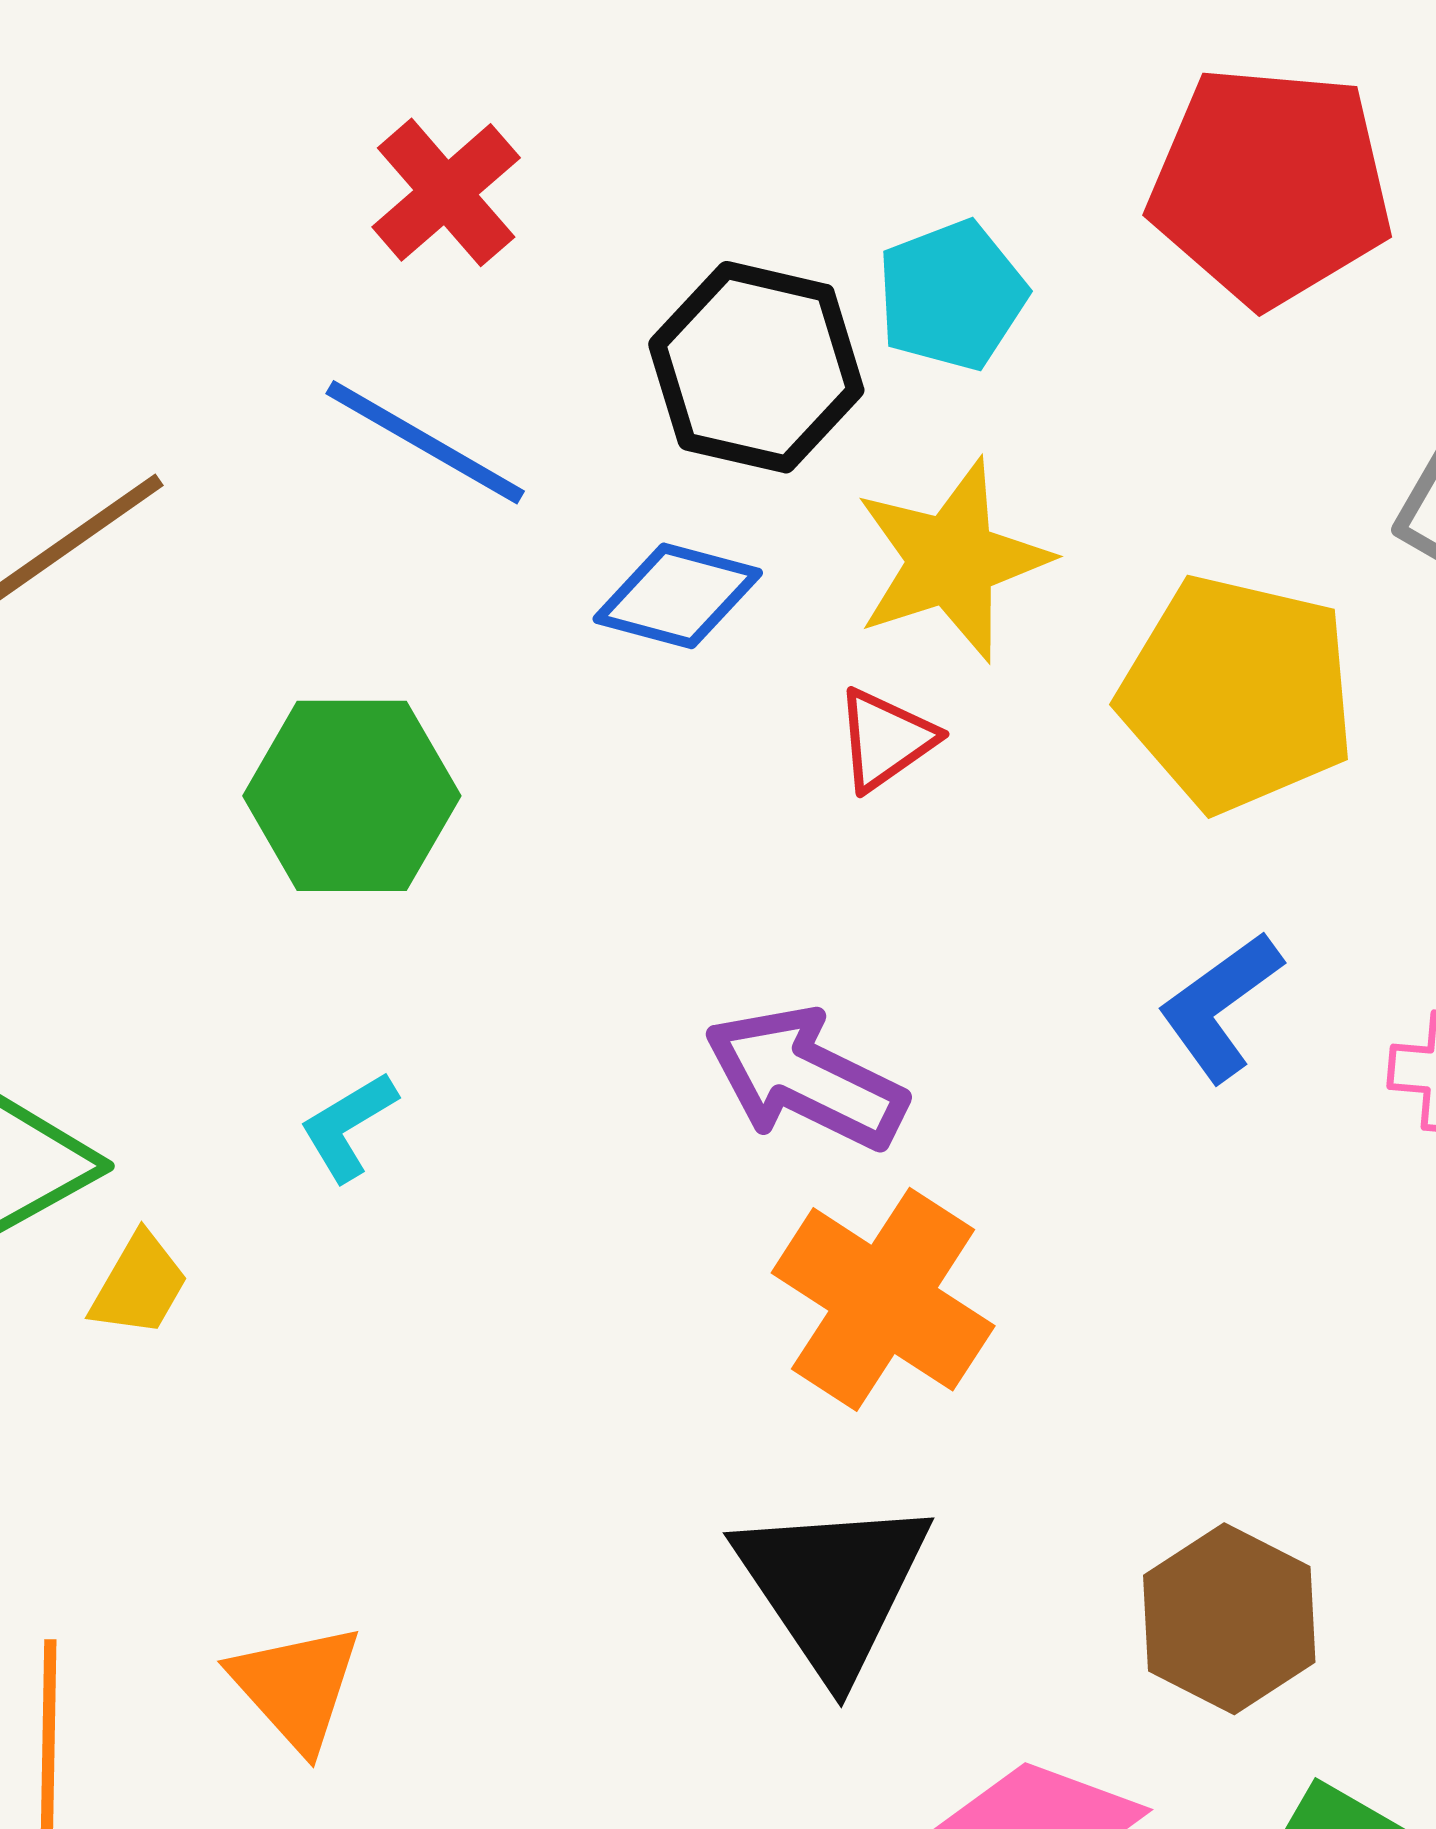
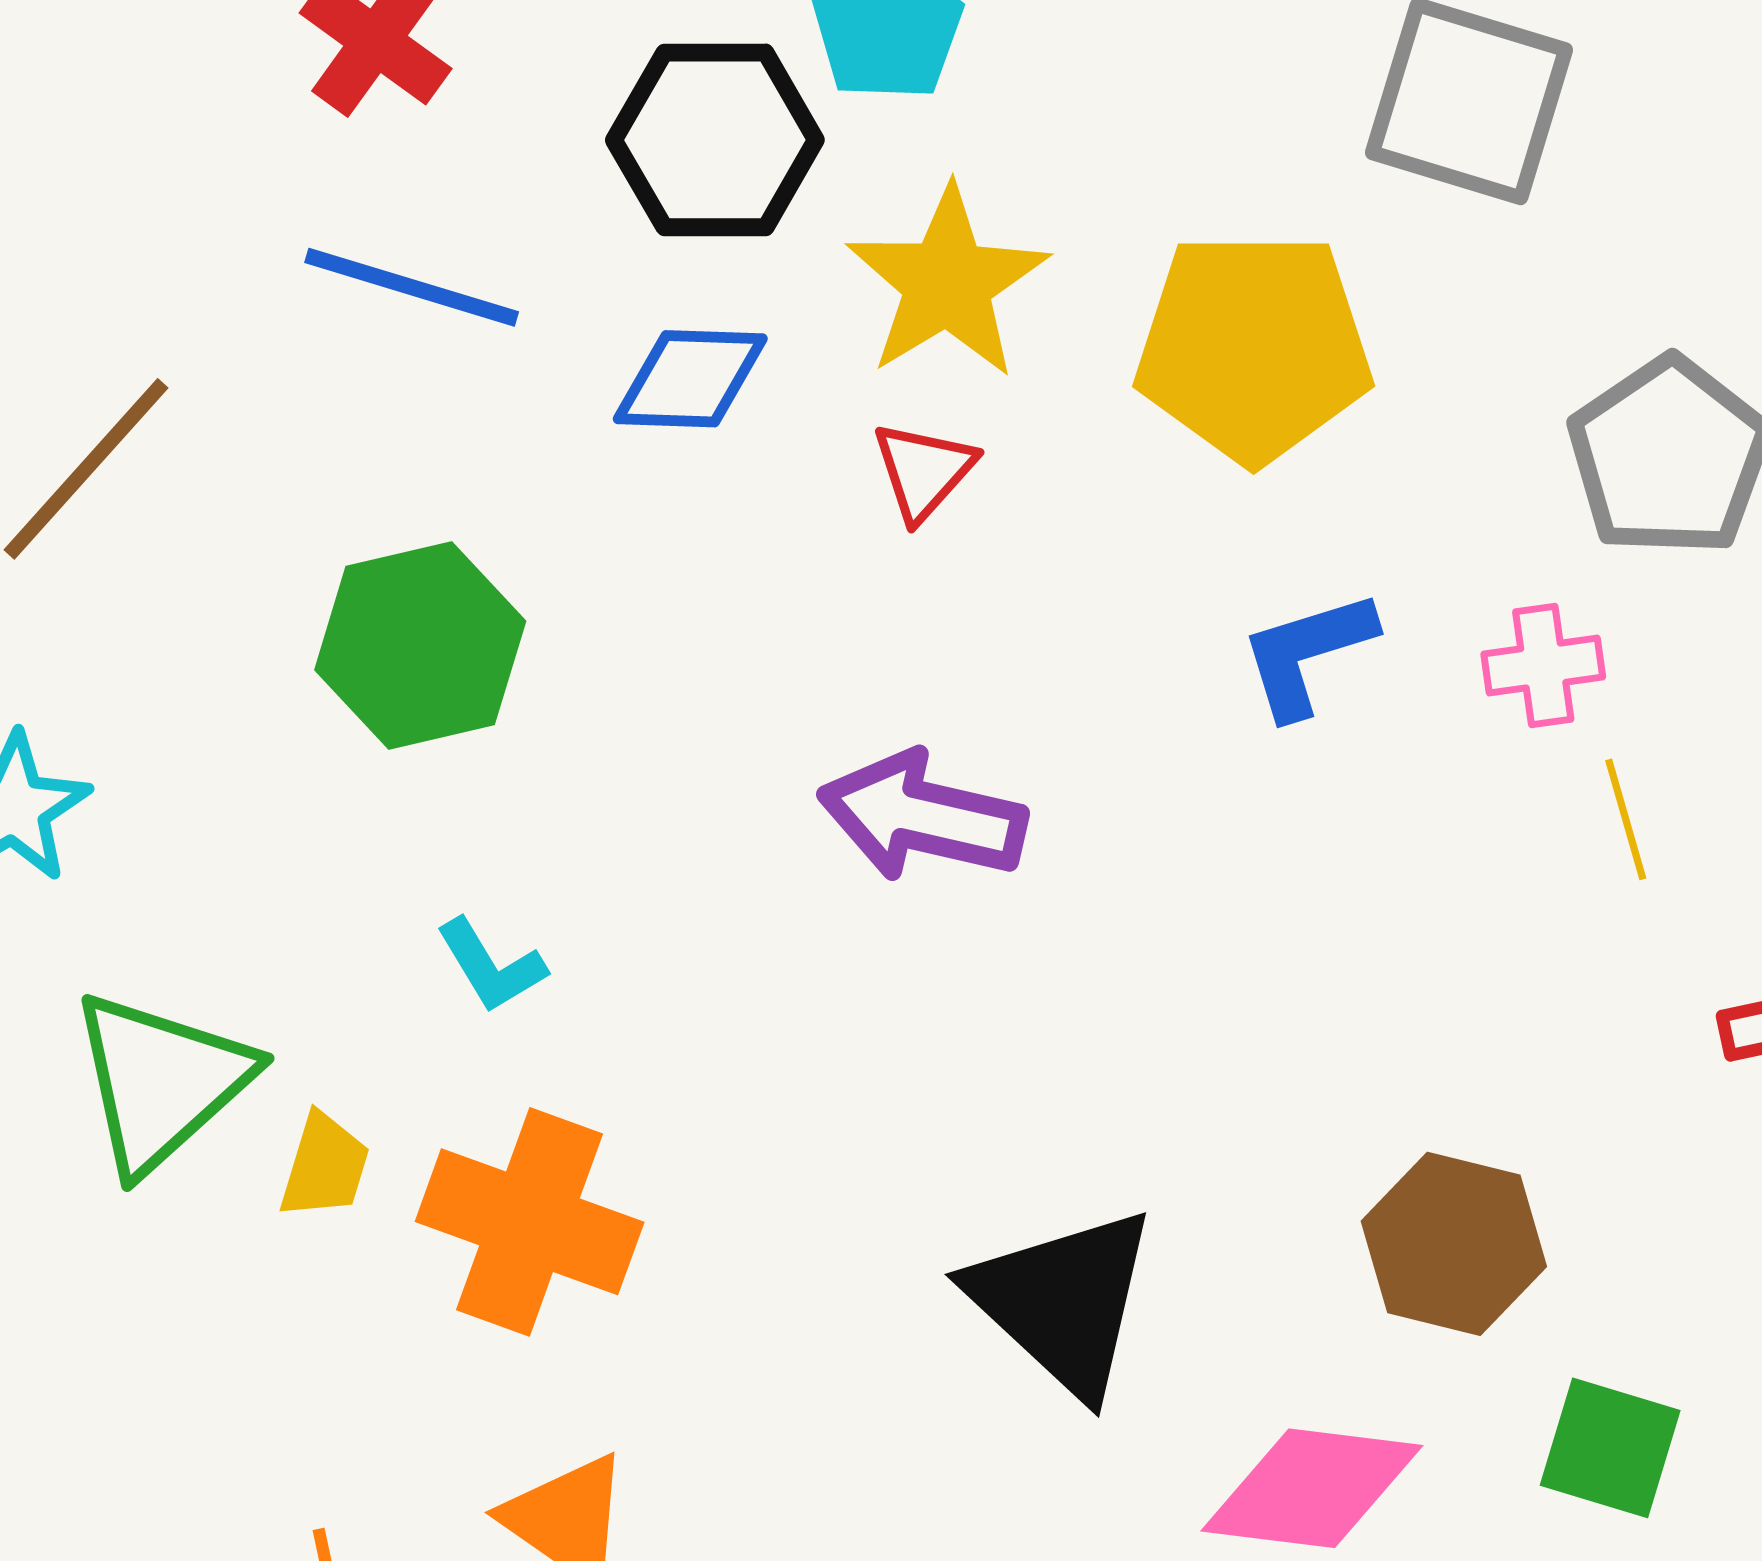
blue L-shape: (1220, 1006) -> (1307, 654), turned 32
cyan L-shape: (348, 1126) -> (491, 966), turned -77
orange cross: (883, 1299) -> (530, 1222), moved

